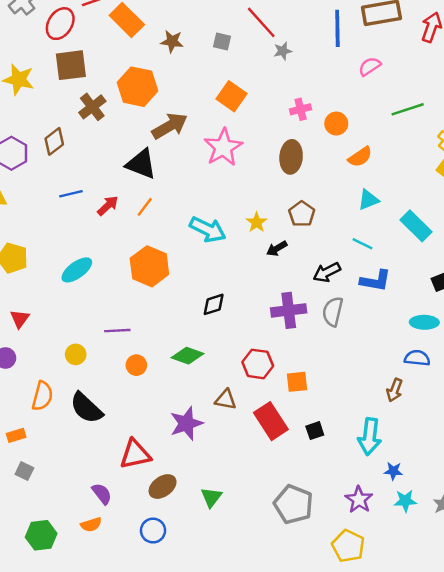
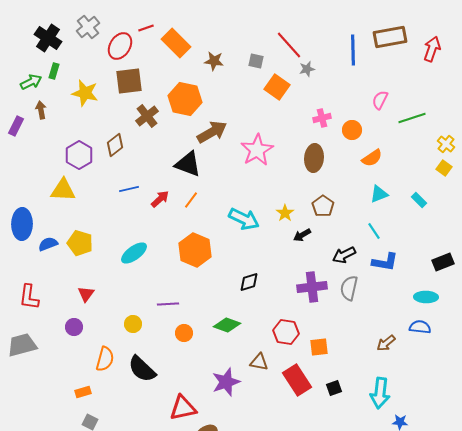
pink semicircle: (370, 66) -> (380, 100), moved, turned -30
orange square: (232, 96) -> (277, 87), moved
cyan rectangle: (416, 226) -> (419, 200), moved, size x0.6
cyan line: (362, 244) -> (374, 231), turned 30
brown arrow: (395, 390) -> (386, 343), moved, turned 30

